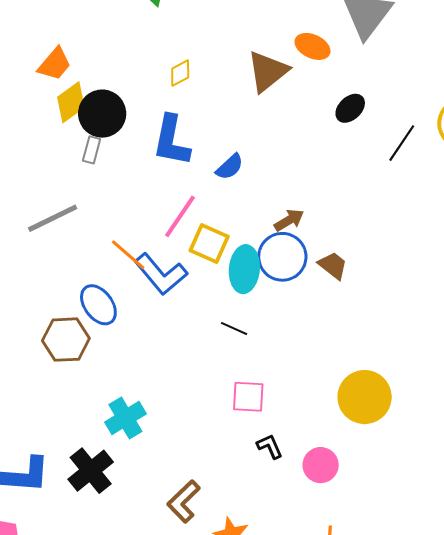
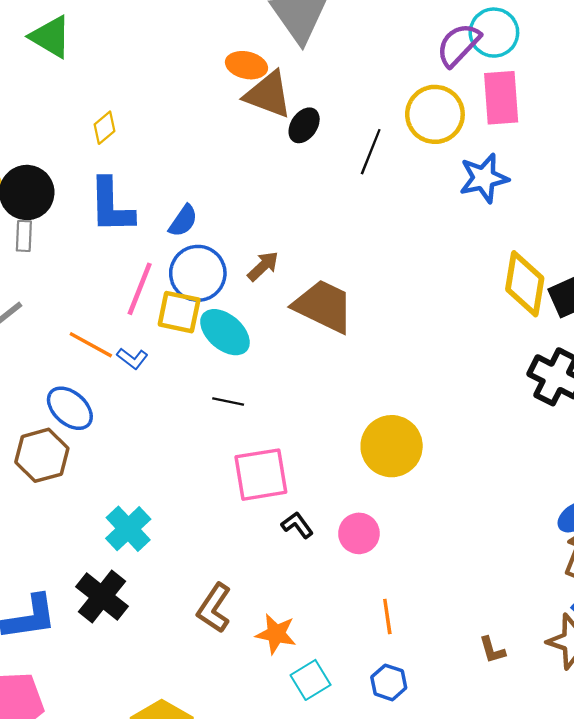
brown triangle: (268, 71) -> (268, 95), moved, turned -48
blue circle: (282, 257) -> (198, 273), moved
brown trapezoid: (333, 265) -> (323, 306), size x1.8
cyan ellipse: (244, 269) -> (225, 332), turned -42
blue L-shape: (161, 274) -> (132, 358), size x0.5
pink square: (248, 397) -> (261, 475), size x1.4

